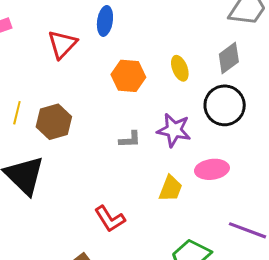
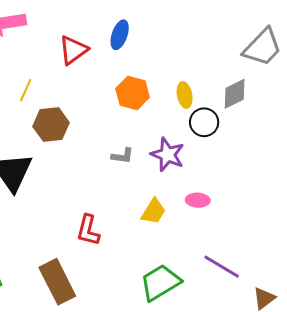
black circle: (225, 105) -> (204, 122), moved, size x0.7
yellow line: (17, 113) -> (26, 90), moved
pink ellipse: (212, 169) -> (198, 200), size x0.7
red L-shape: (110, 219) -> (88, 230), turned 36

